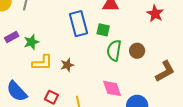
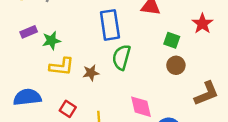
green square: (103, 30) -> (172, 40), moved
green semicircle: (114, 50) -> (121, 57), moved
blue semicircle: (17, 91) -> (27, 97), turned 120

